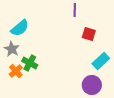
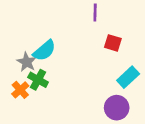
cyan semicircle: (20, 28) -> (44, 51), moved
gray star: (12, 49) -> (27, 62), moved

